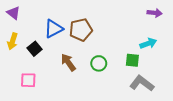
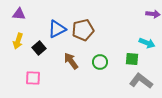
purple triangle: (14, 13) -> (19, 14), turned -32
cyan arrow: (148, 43) -> (147, 43), turned 42

